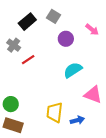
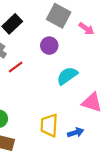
gray square: (54, 16) -> (59, 16), moved, size x1.5
purple circle: (66, 39) -> (49, 46), moved

